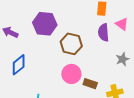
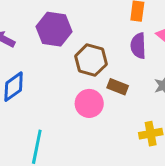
brown rectangle: (90, 84) -> (118, 87), moved

